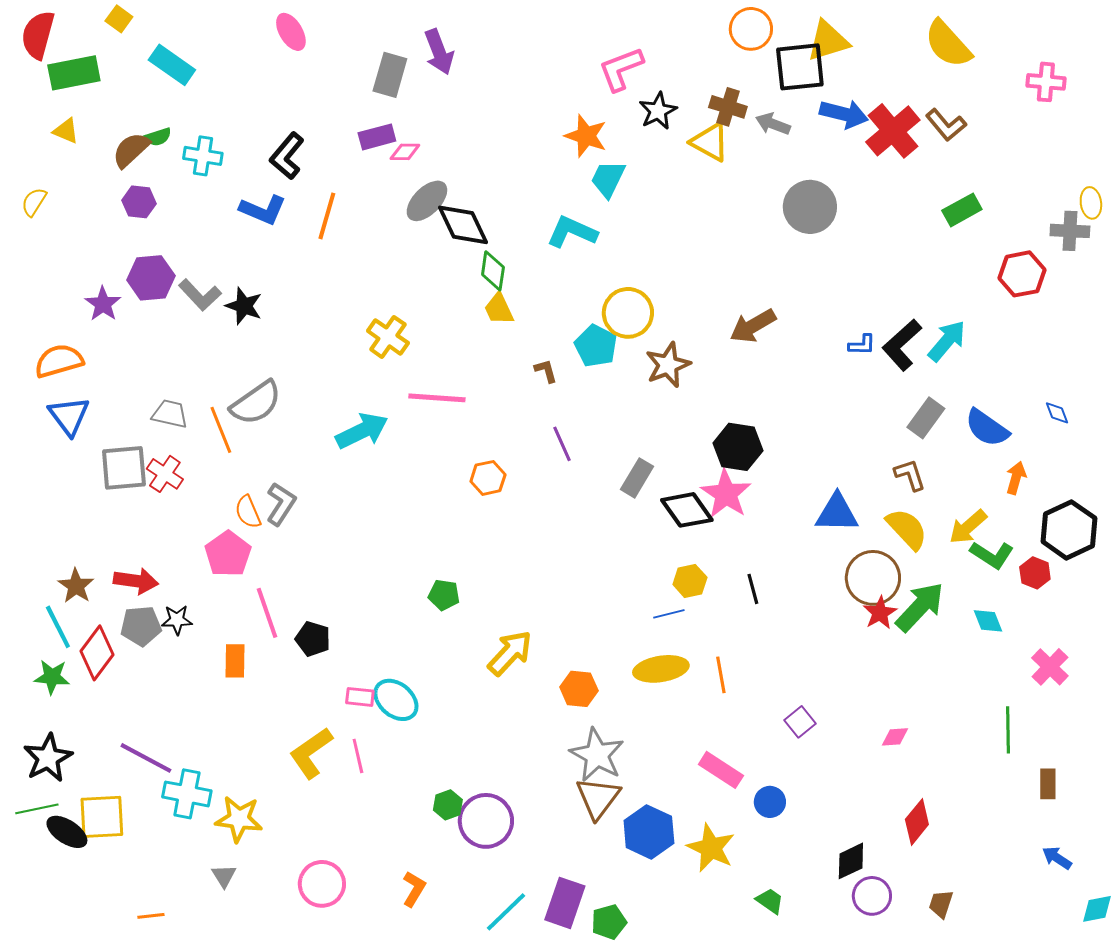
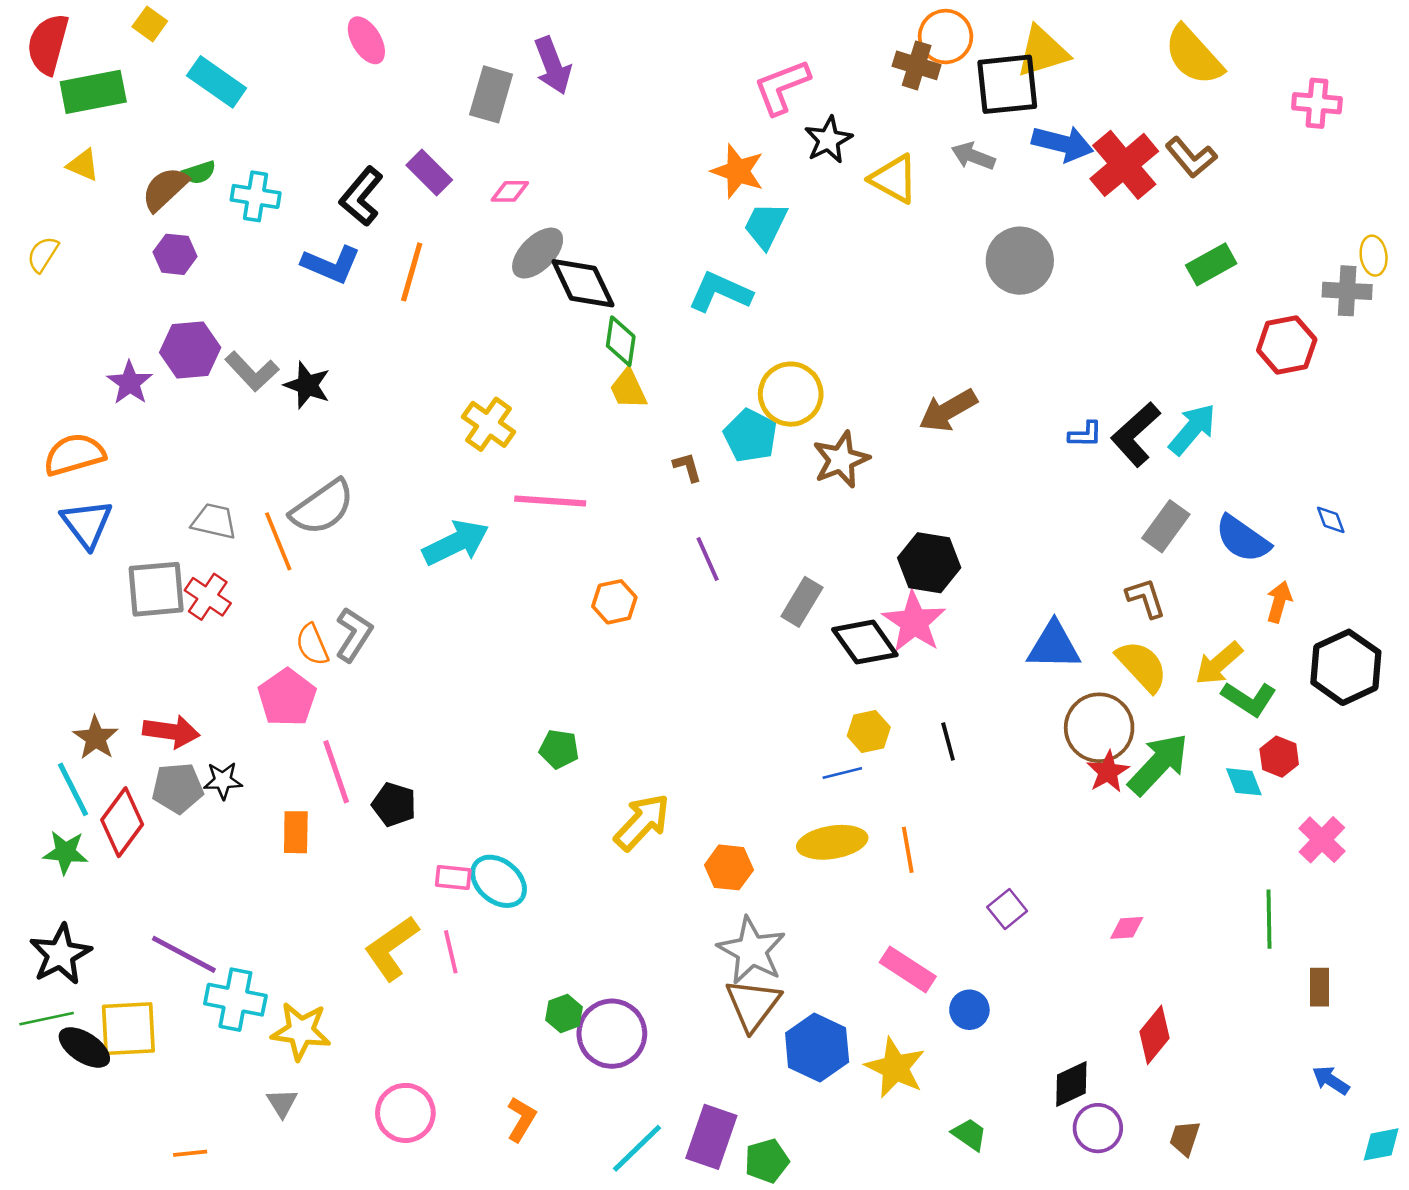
brown cross: (728, 107) -> (917, 65), moved
purple rectangle: (377, 137) -> (429, 172), moved, turned 60
red hexagon: (1035, 573) -> (1279, 757), moved

